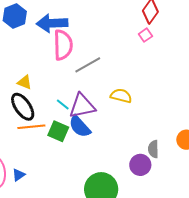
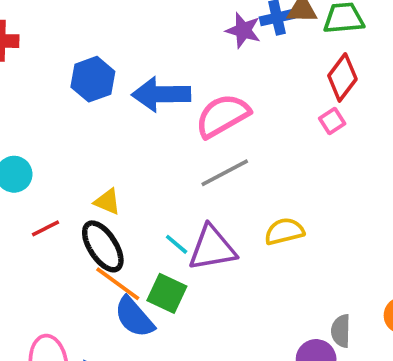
pink semicircle: (63, 45) -> (222, 116), moved, turned -120
yellow semicircle: (121, 96) -> (284, 231), turned -30
blue semicircle: (80, 126) -> (134, 317), moved
orange line: (31, 127) -> (118, 284), turned 40

